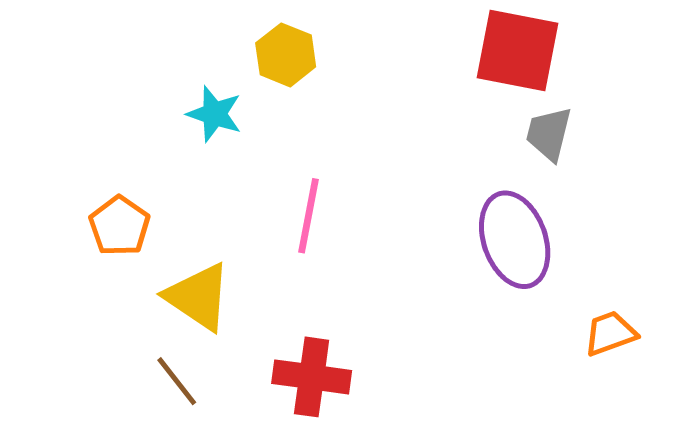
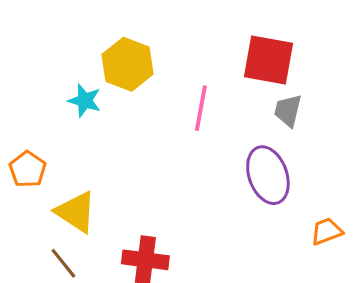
yellow hexagon: (286, 55) -> (128, 64), size x1.4
pink line: (309, 216) -> (201, 108), moved

